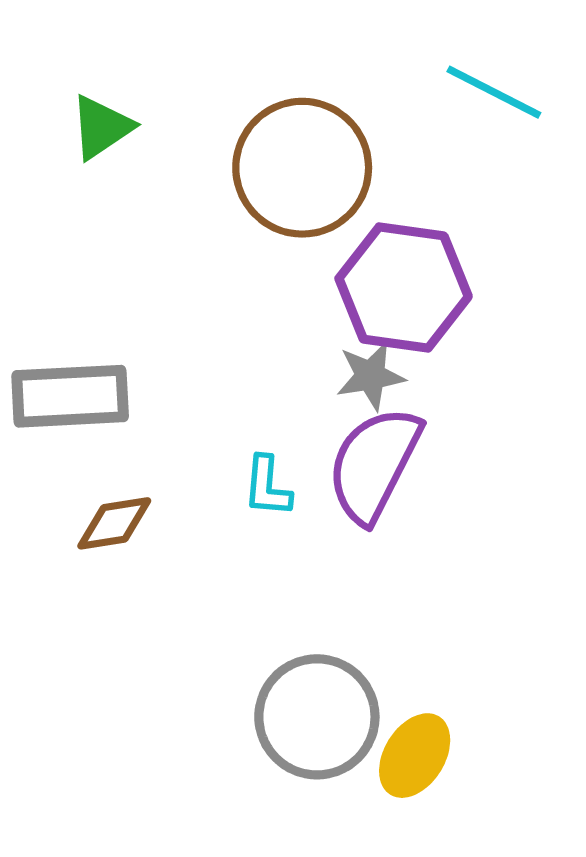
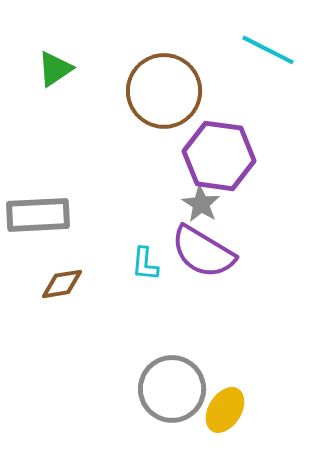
gray star: (370, 376) -> (201, 204), turned -30
purple semicircle: (374, 464) -> (203, 252), turned -86

